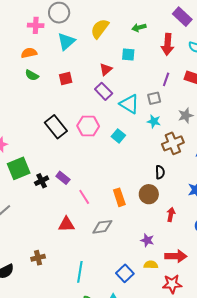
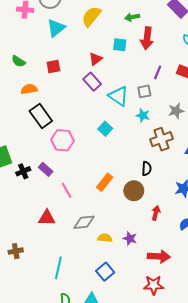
red arrow: (167, 44) -> (147, 38), moved
orange semicircle: (29, 53) -> (29, 89), moved
pink hexagon: (88, 126) -> (62, 140), moved
orange rectangle: (119, 197) -> (105, 182), moved, turned 54
yellow semicircle: (151, 265) -> (105, 238), moved

